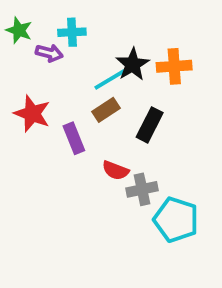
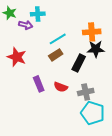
black star: (133, 64) -> (96, 49), moved, turned 30
purple rectangle: (74, 138) -> (39, 84), moved
gray cross: (142, 189) -> (86, 92), moved

